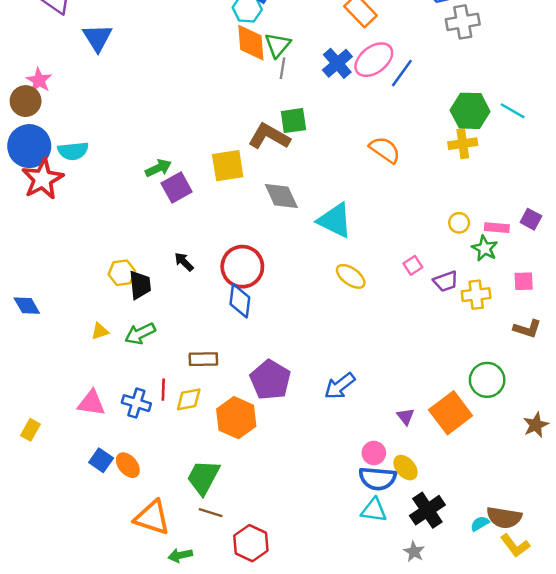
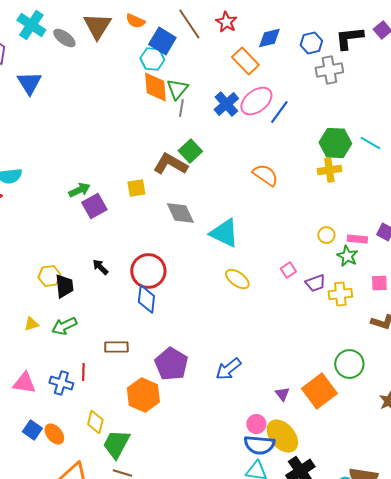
green square: (293, 121) -> (190, 151), turned -35
yellow square: (228, 166) -> (136, 188), size x0.7
yellow diamond: (189, 399) -> (95, 422), moved, turned -65
yellow ellipse: (405, 468) -> (282, 436), size x1.6

